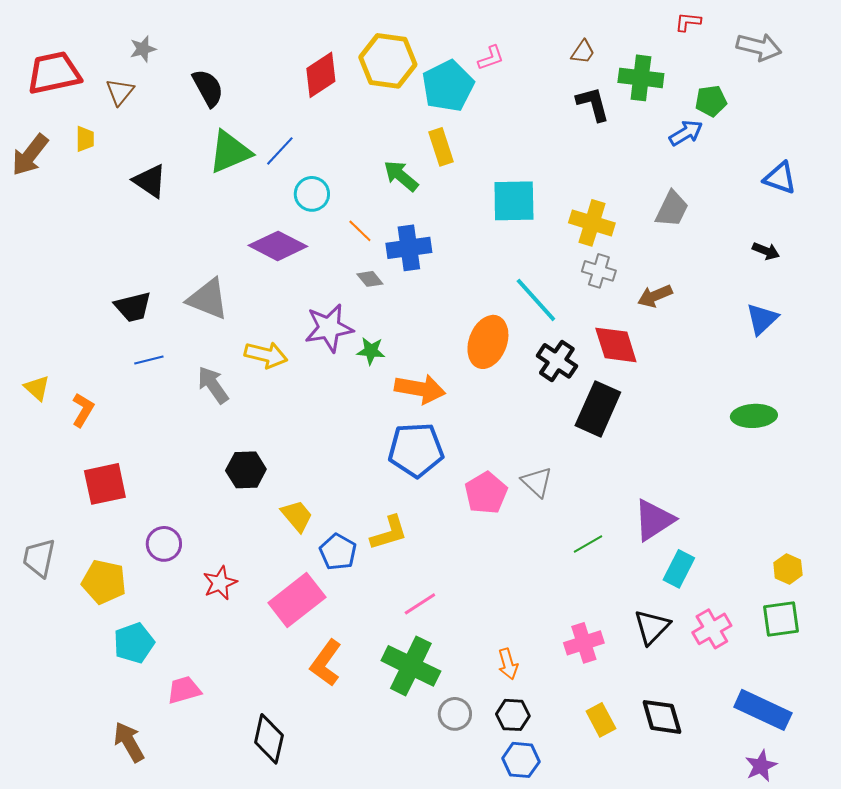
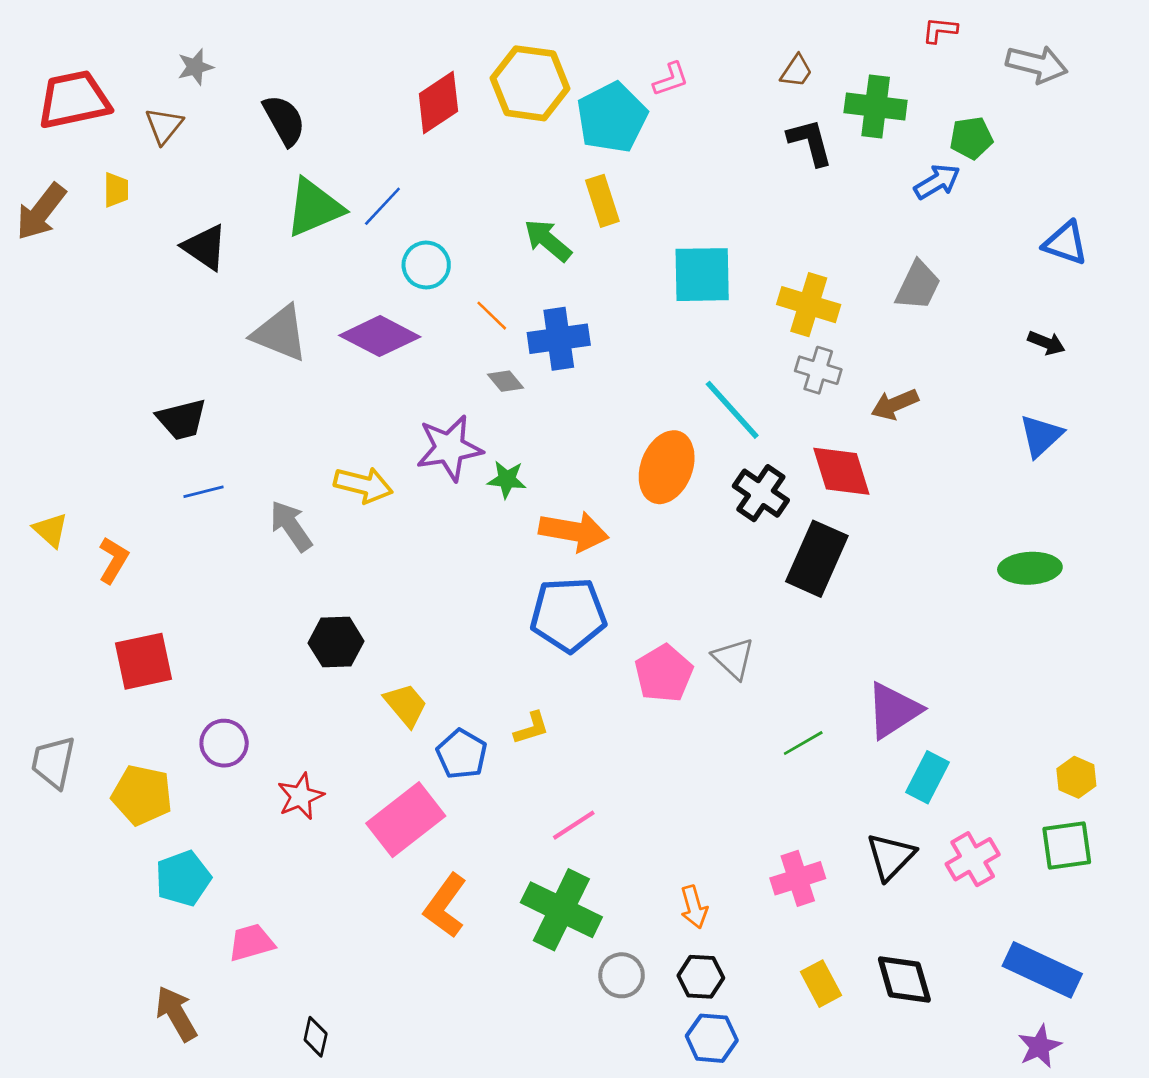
gray triangle: (208, 299) -> (280, 333), moved
yellow L-shape: (389, 533) -> (531, 728), size x0.7
black diamond: (269, 739) -> (316, 1037), moved, size x0.6

